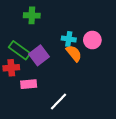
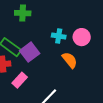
orange semicircle: (74, 53) -> (70, 60), moved
pink rectangle: (29, 84) -> (20, 80), turned -42

